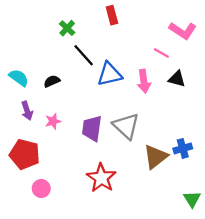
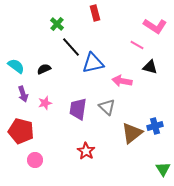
pink arrow: (144, 81) -> (122, 81), moved, turned 108
gray triangle: (126, 126) -> (107, 107), size x0.7
red star: (101, 178) -> (86, 151), size x0.7

